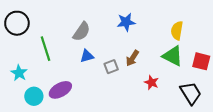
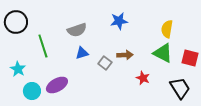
gray semicircle: (82, 32) -> (77, 30), turned 36
brown arrow: (132, 58) -> (125, 55), turned -126
gray square: (111, 67) -> (105, 63), turned -32

